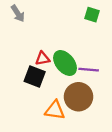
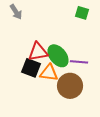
red triangle: (43, 58) -> (38, 52), size x1.5
orange triangle: (55, 110) -> (49, 73), moved

